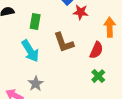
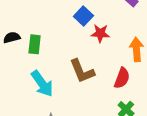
green rectangle: (35, 22) -> (35, 44), moved

